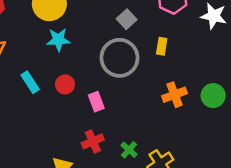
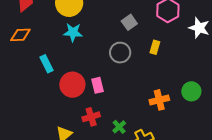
gray circle: (119, 58) -> (120, 53), size x0.7
red circle: (65, 84) -> (72, 85), moved, size x1.6
orange cross: (175, 95) -> (159, 100), moved

